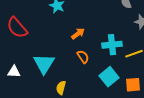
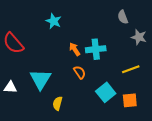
orange arrow: (78, 34) -> (75, 49), turned -88
cyan cross: (112, 45) -> (96, 49), moved

